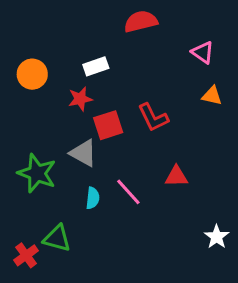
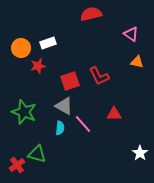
white rectangle: (96, 66) -> (48, 43), moved
red star: (80, 99) -> (38, 66), moved
gray triangle: (83, 153) -> (64, 106), moved

